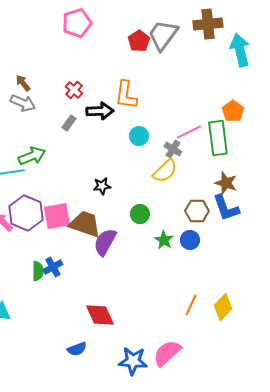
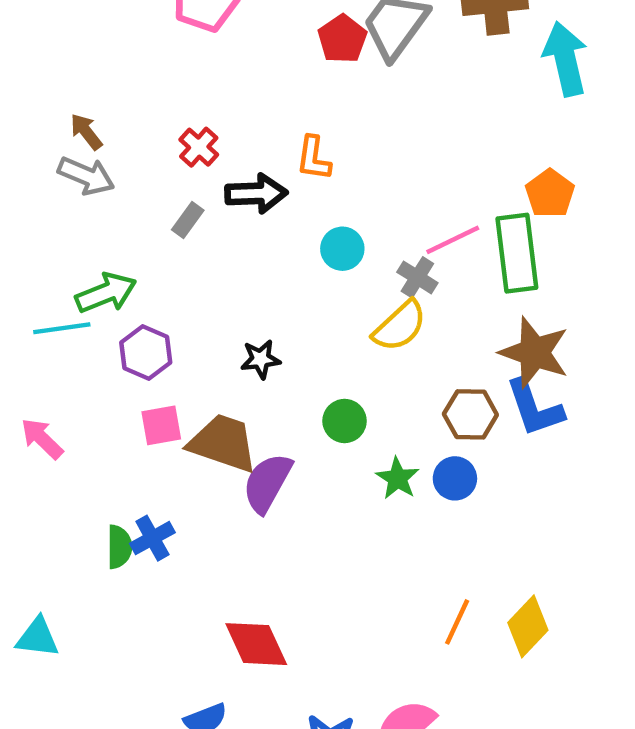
orange L-shape: (126, 95) -> (314, 158), size x0.7
brown star: (226, 183) -> (534, 353), size x1.4
purple hexagon: (26, 213) -> (146, 353), moved, size x0.7
pink square: (57, 216) -> (161, 425), size x0.7

